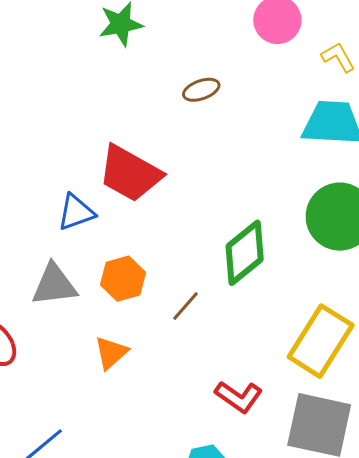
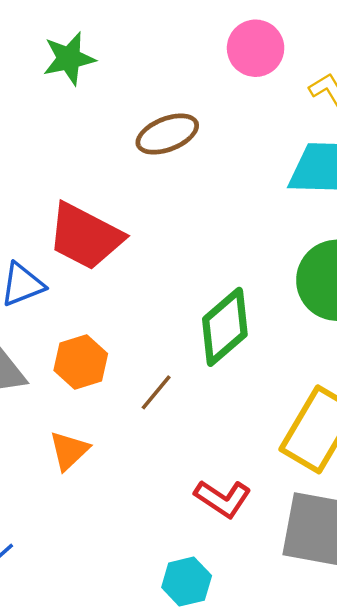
brown ellipse: (201, 90) -> (167, 134), size x1.4

